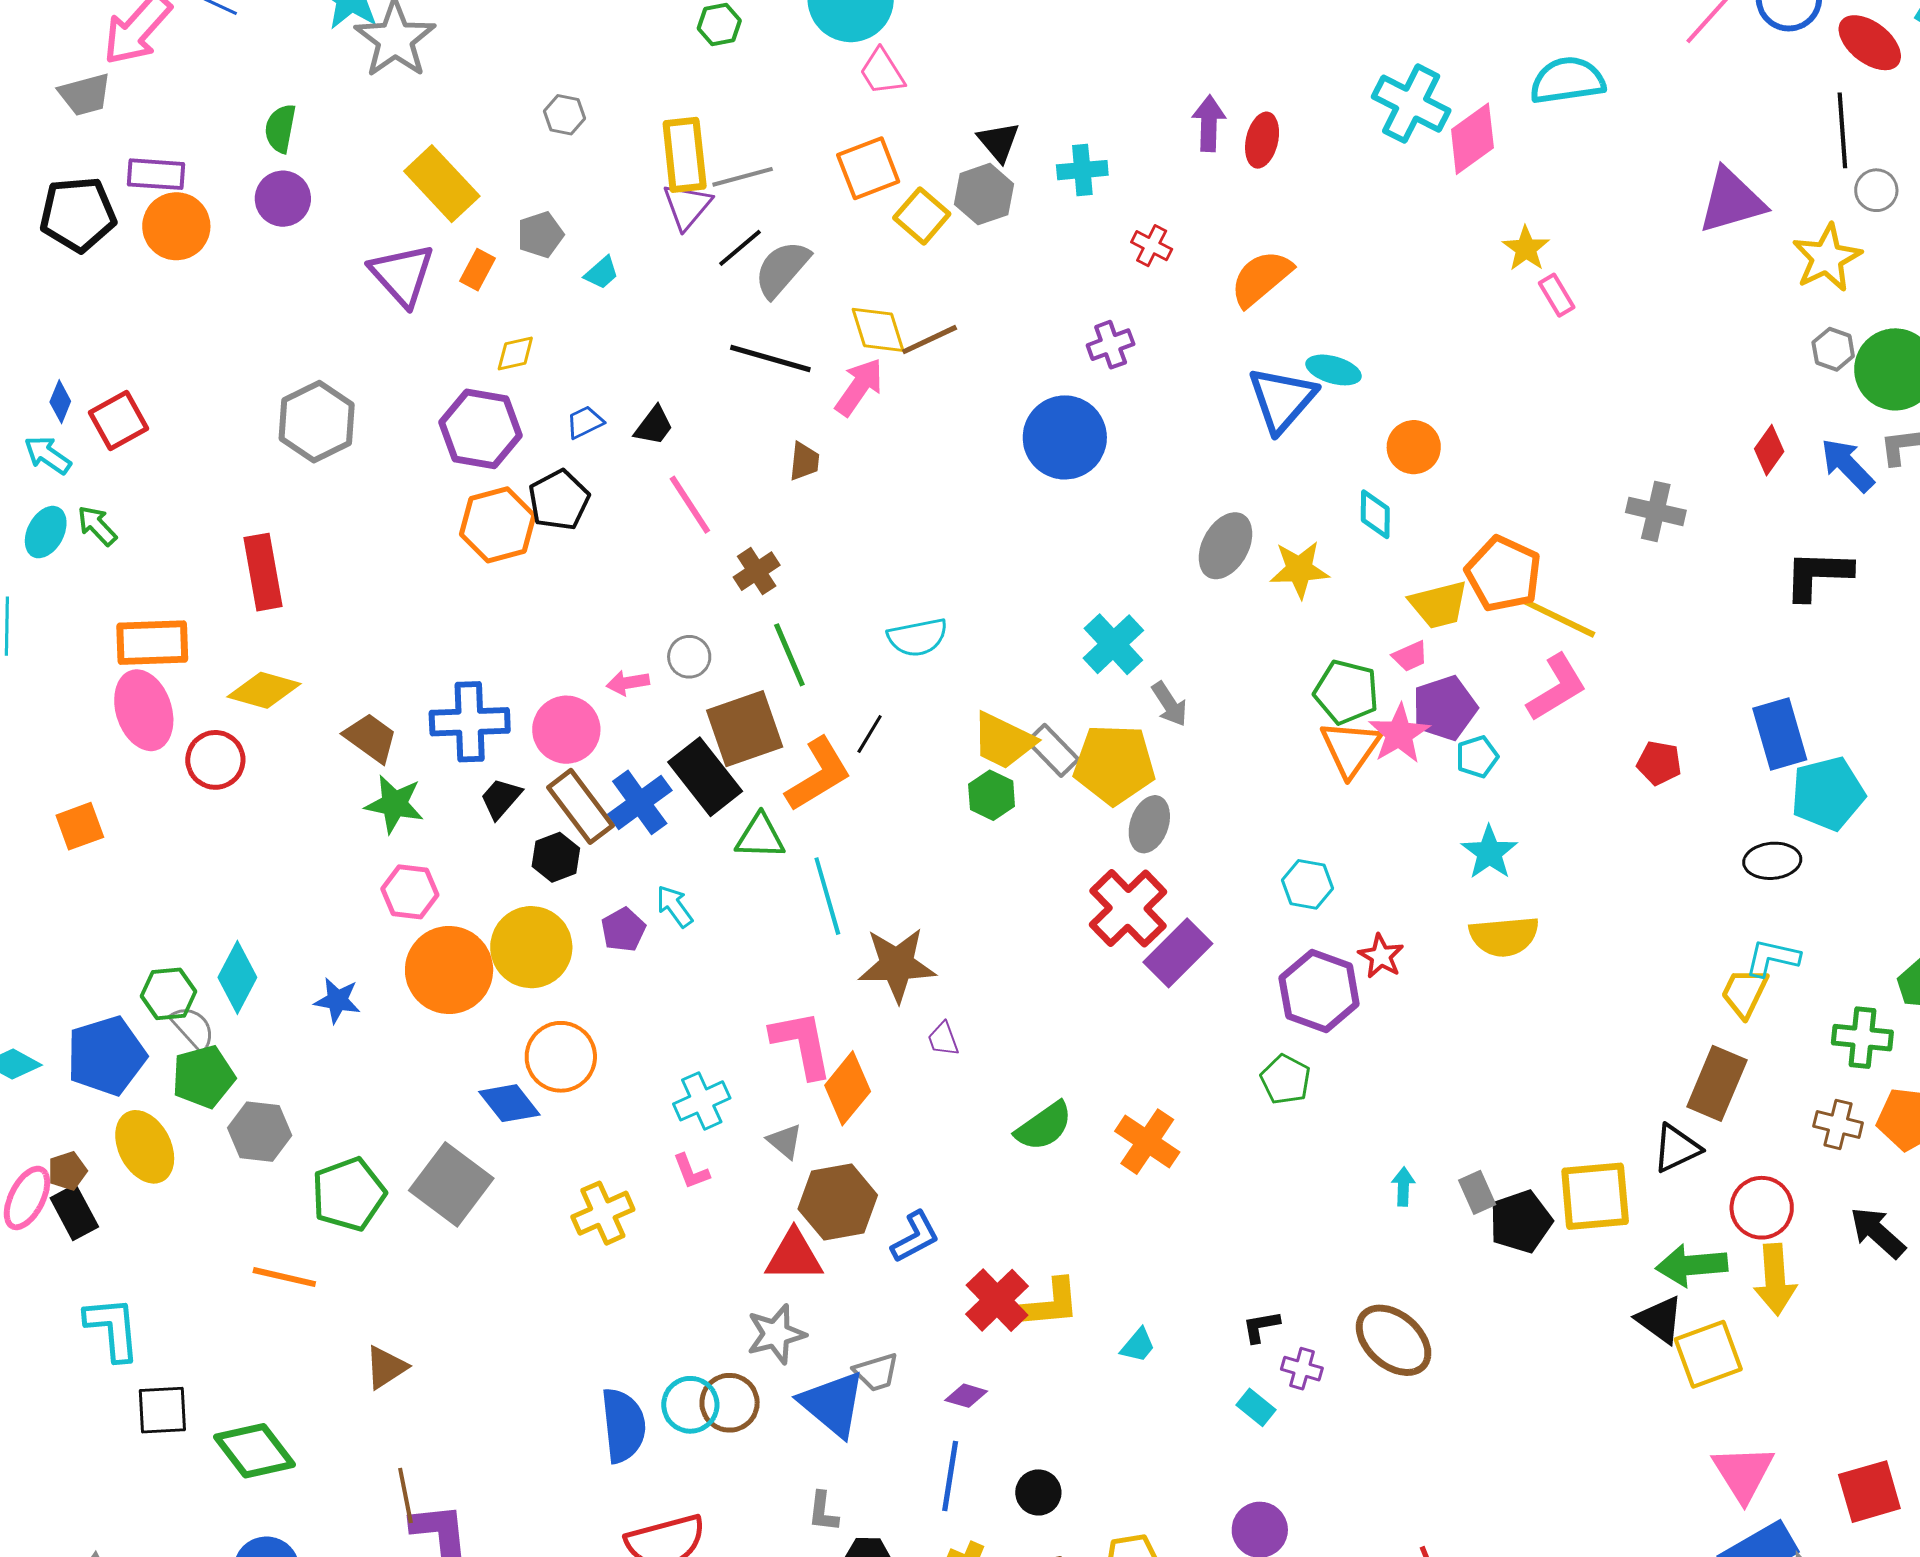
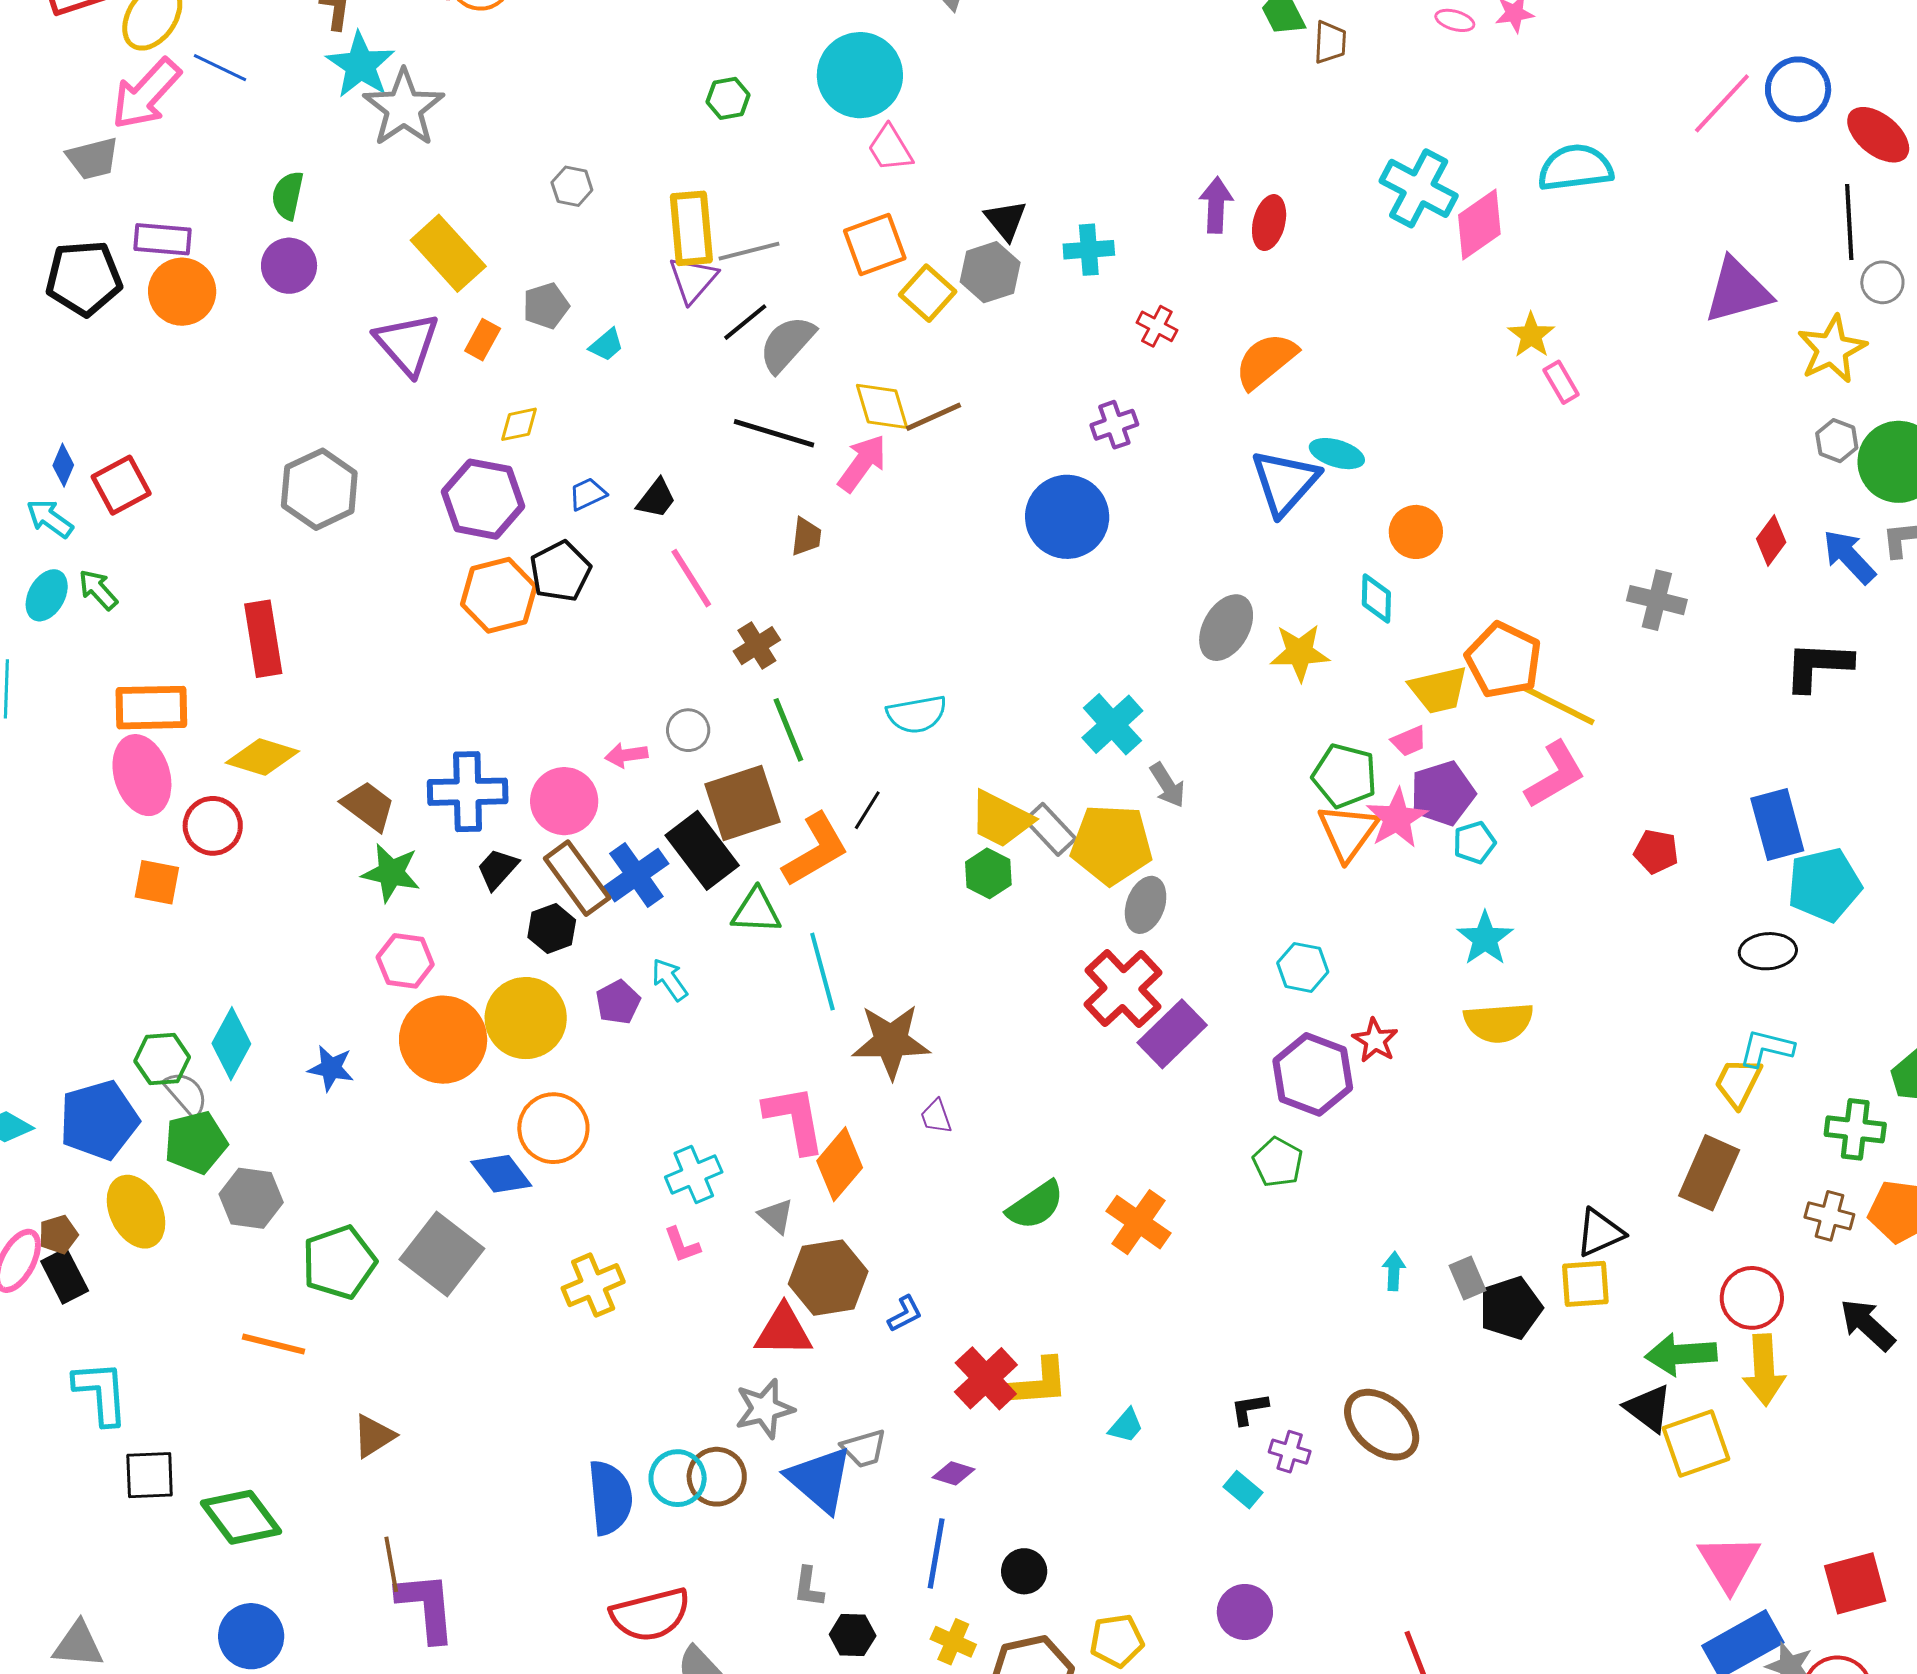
orange square: (80, 826) -> (157, 882), moved, turned 30
black triangle: (1677, 1148) -> (1600, 1233), moved
yellow square: (1595, 1196) -> (1585, 1284), size x0.7
blue L-shape: (915, 1237) -> (905, 1314), size x0.7

